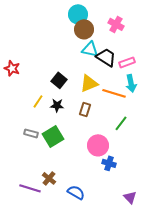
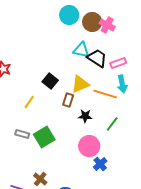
brown circle: (84, 29) -> (92, 22), moved
black star: (57, 105) -> (85, 116), moved
brown rectangle: (85, 109) -> (68, 100), moved
blue cross: (109, 163) -> (100, 164), turned 32

